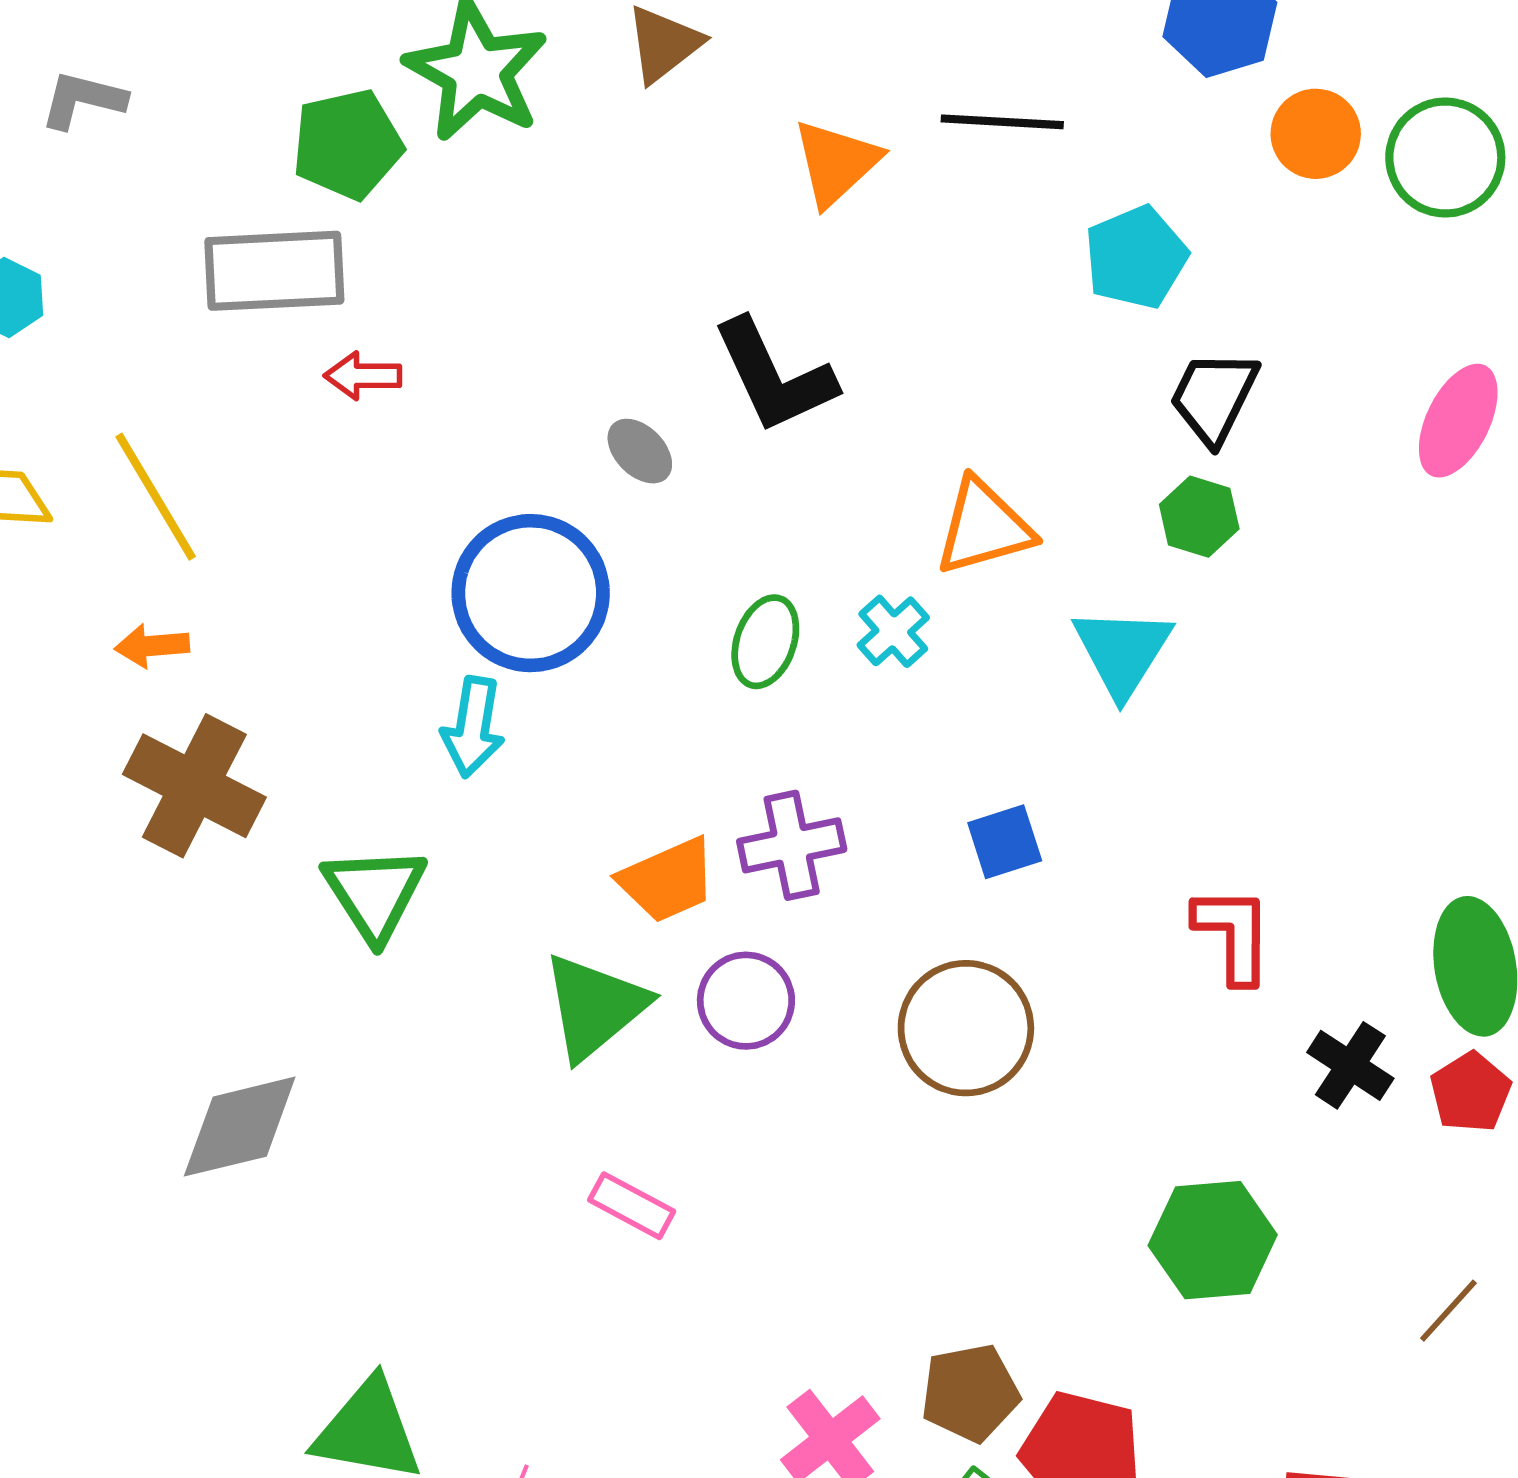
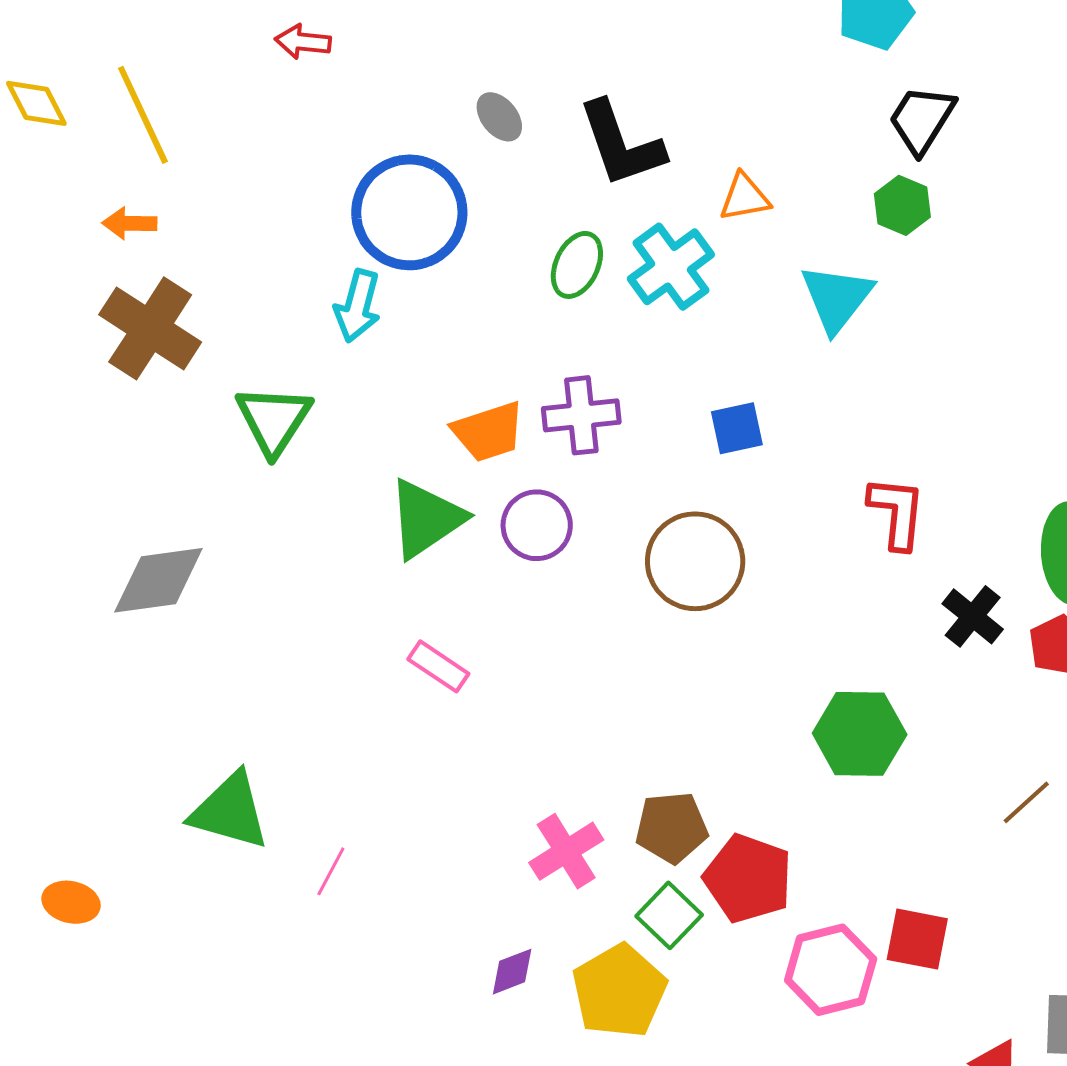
black L-shape: (774, 376) -> (621, 144), moved
orange triangle: (984, 527) -> (745, 197), size x0.7
cyan cross: (893, 631) -> (671, 267), size x1.6

